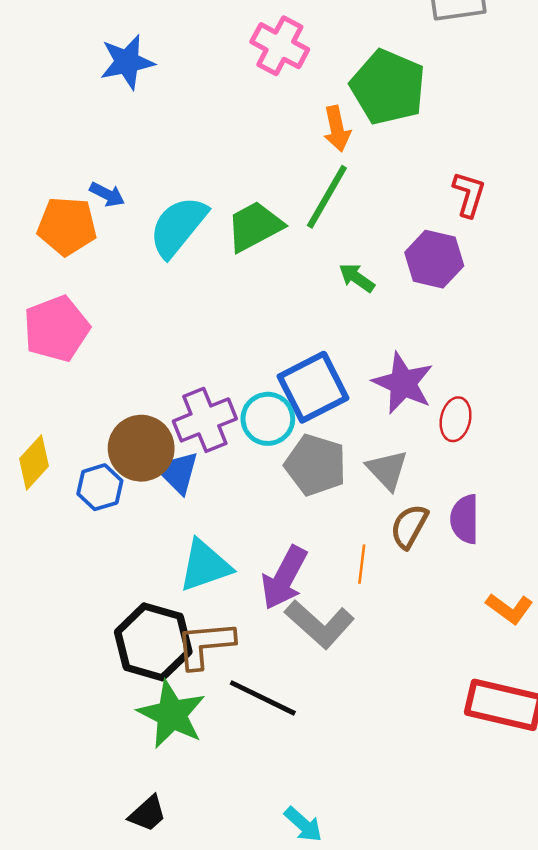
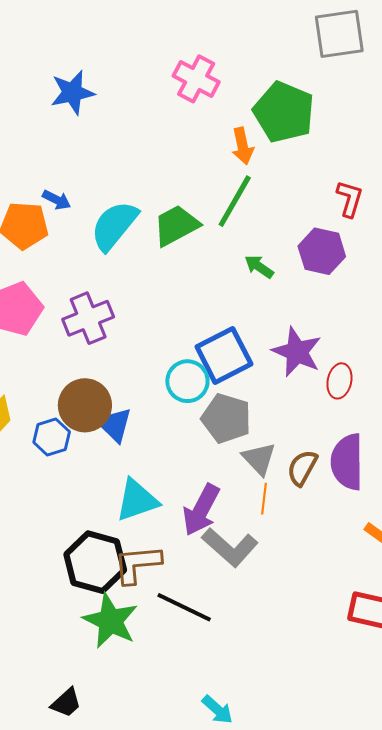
purple cross: (205, 420) -> (88, 318), moved
gray triangle: (387, 470) -> (259, 459), moved
purple semicircle: (465, 519) -> (347, 462), size x1.4
black trapezoid: (148, 814) -> (66, 703), moved

